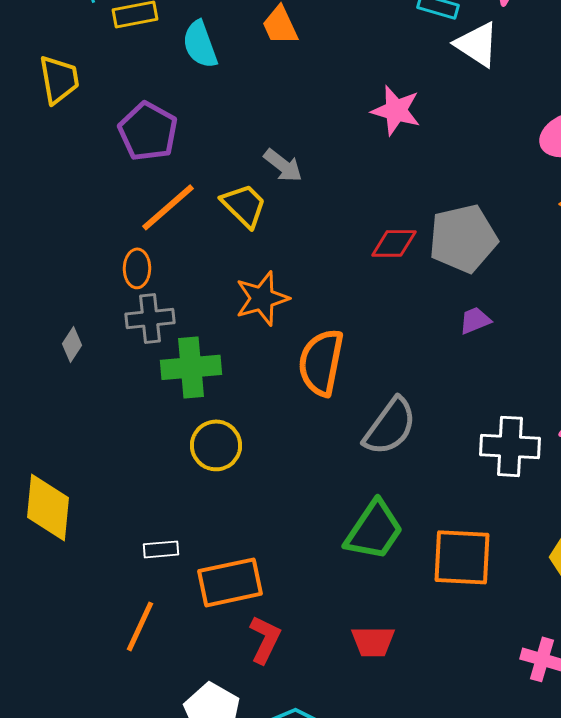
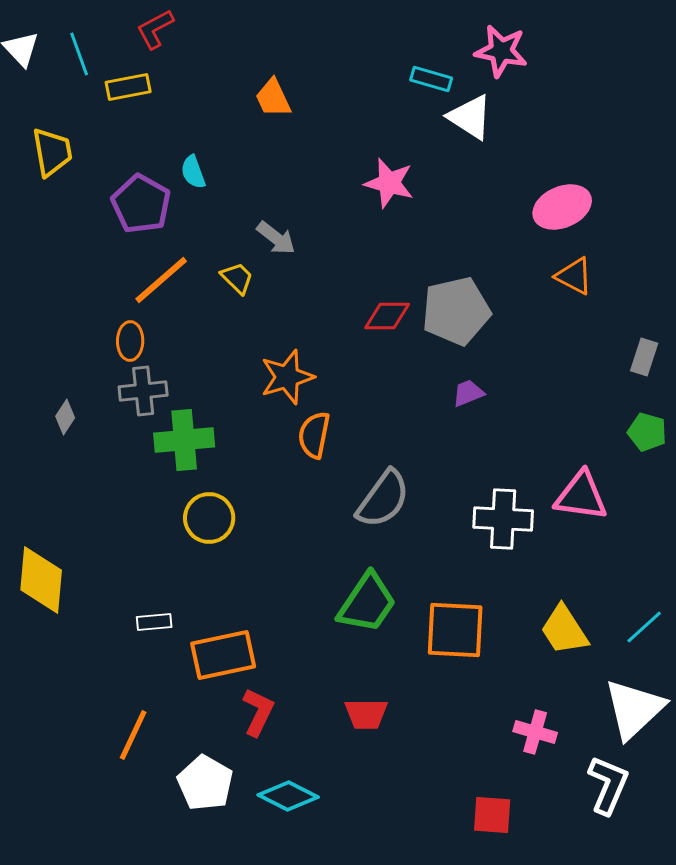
cyan semicircle: (200, 44) -> (193, 172), moved, size x0.7
yellow trapezoid: (244, 205) -> (237, 278), size x0.7
orange star: (262, 298) -> (287, 377), moved
orange semicircle: (321, 362) -> (314, 435), size x0.7
orange line: (140, 626) -> (133, 735), moved

